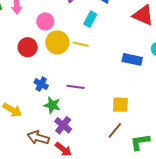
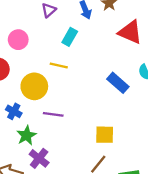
yellow circle: (57, 42) -> (34, 86), moved
blue rectangle: (132, 59) -> (118, 83), turned 30
green star: (52, 105) -> (26, 135), turned 30

